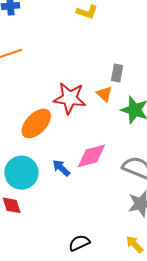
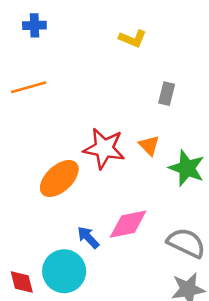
gray rectangle: (117, 73) -> (167, 94), moved
cyan circle: (21, 173) -> (64, 271), moved

